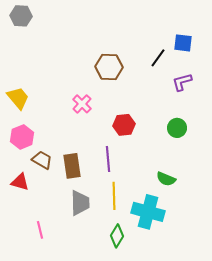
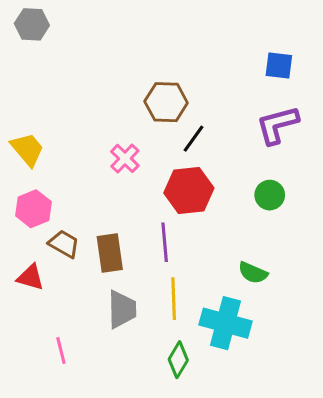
black line: (158, 58) -> (194, 139), moved
purple L-shape: (182, 82) -> (277, 125), size x1.4
red hexagon: (124, 125) -> (189, 190), size x1.4

